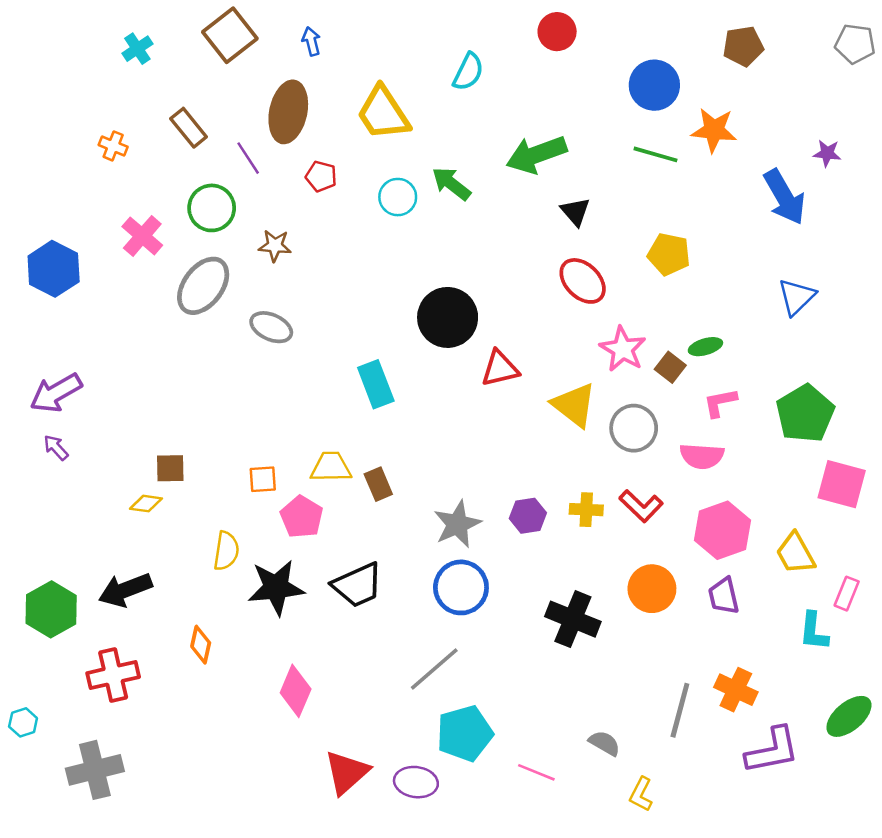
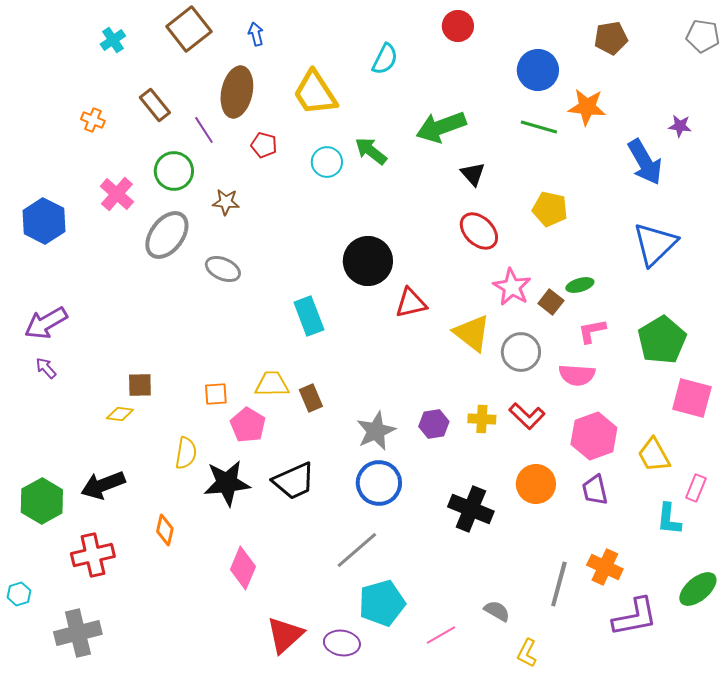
blue triangle: (797, 297) -> (655, 244), size x1.4
pink line: (536, 772) -> (441, 635), turned -52

